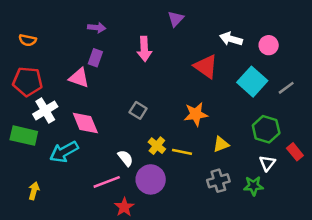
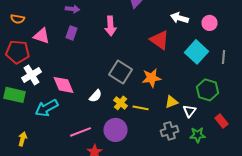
pink triangle: (79, 78) -> (42, 36), moved
gray line: (286, 88) -> (224, 57), turned -48
gray square: (138, 110) -> (120, 72), moved, size x1.6
red rectangle: (295, 152) -> (222, 121), moved
white semicircle: (126, 158) -> (96, 96), moved, turned 80
white triangle: (267, 163) -> (190, 111), moved

